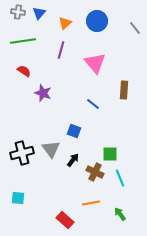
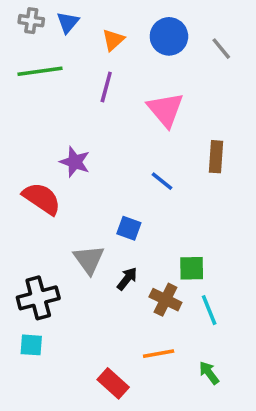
gray line: (135, 28) -> (221, 49), moved
red semicircle: (24, 71) -> (42, 199), moved, size x1.6
black cross: (22, 153) -> (38, 298), moved

